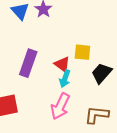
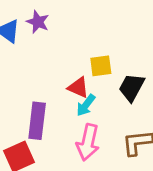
purple rectangle: (28, 63) -> (37, 121), moved
cyan arrow: (65, 79) -> (86, 105), turned 30

